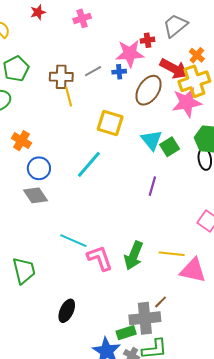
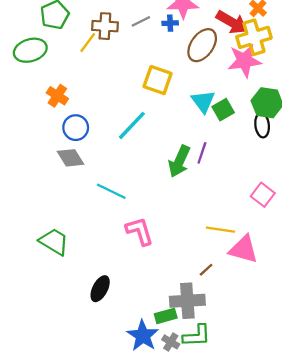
yellow line: (69, 97) -> (88, 43), moved, turned 48
cyan line: (73, 241) -> (111, 191), moved
green arrow: (134, 255) -> (179, 161), moved
green trapezoid: (24, 271) -> (54, 242), turned -48
brown line: (161, 302) -> (206, 270), moved

